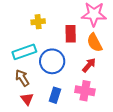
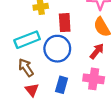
red rectangle: (71, 34) -> (65, 23), moved

